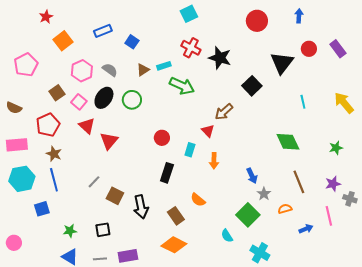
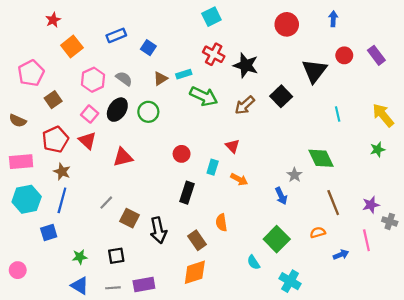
brown square: (57, 93) -> (53, 100), moved
brown arrow: (224, 112) -> (245, 105), moved
red triangle: (87, 126) -> (87, 141), moved
red triangle: (109, 141) -> (123, 157), turned 36
green star: (336, 148) -> (377, 149), moved
orange arrow: (214, 161) -> (239, 179), turned -63
blue line: (54, 180) -> (62, 200), turned 30
gray star: (264, 194) -> (294, 175), moved
orange semicircle: (198, 200) -> (221, 223), turned 42
orange diamond: (174, 245) -> (195, 272), turned -45

